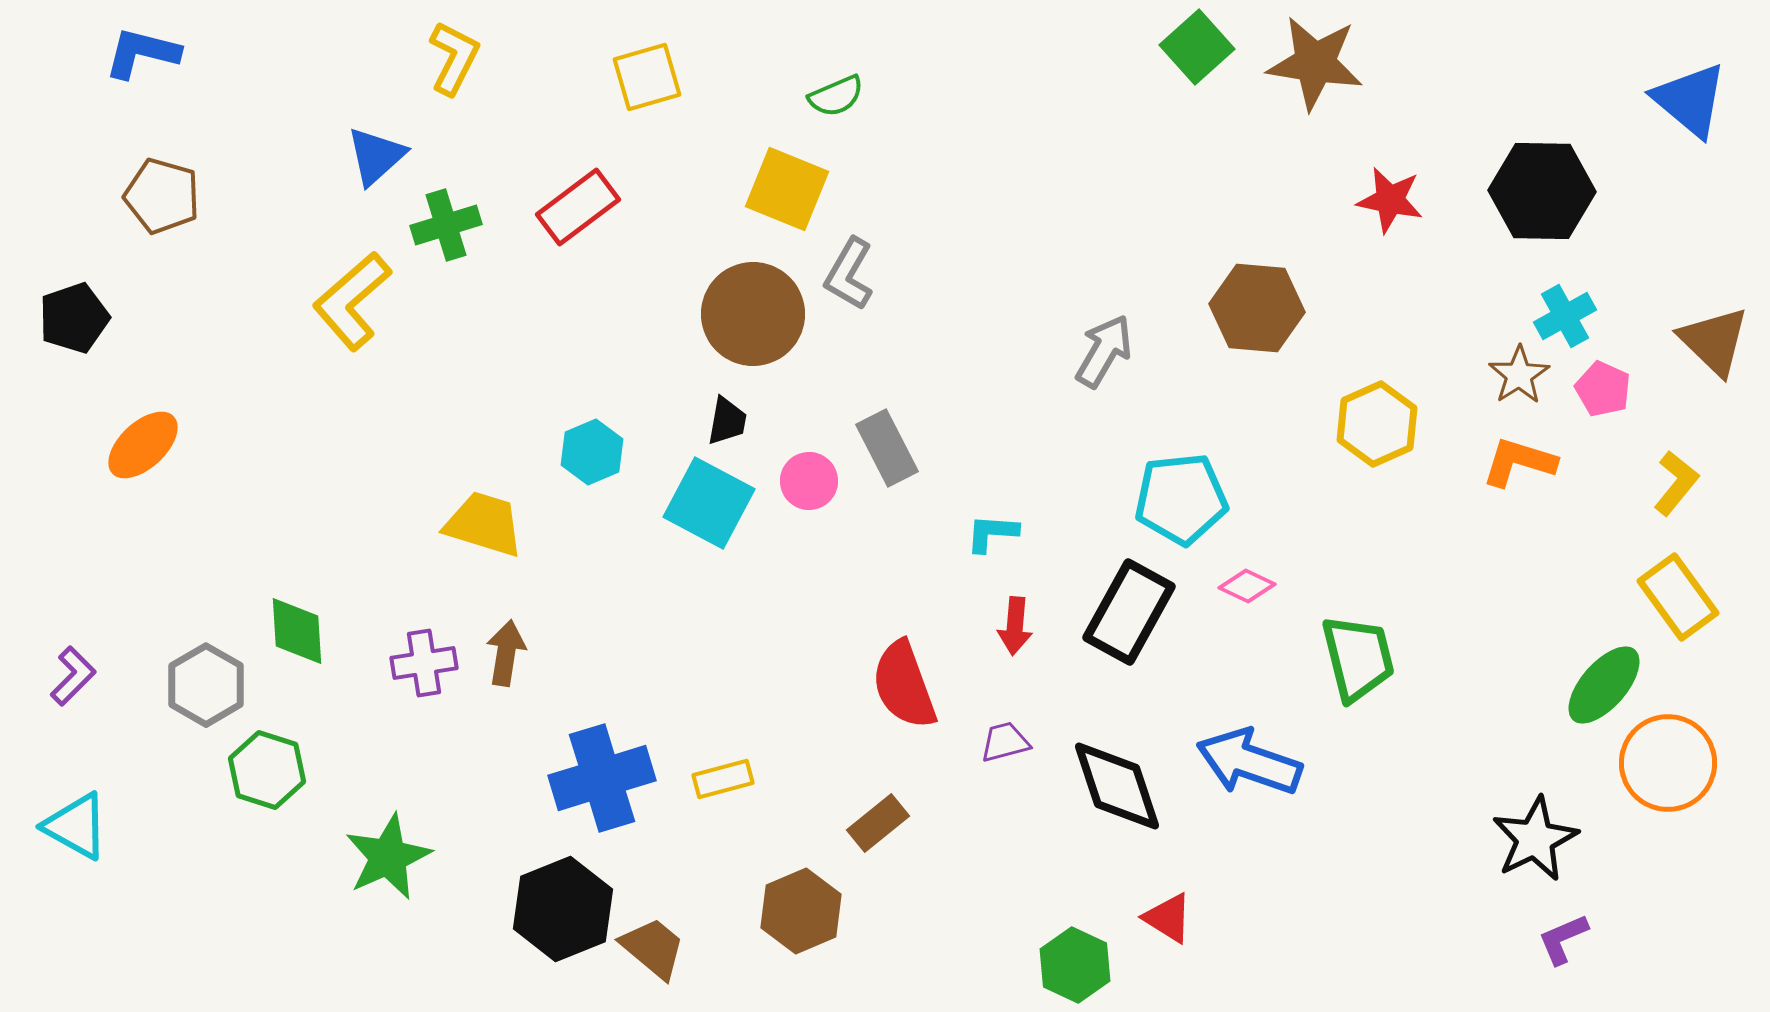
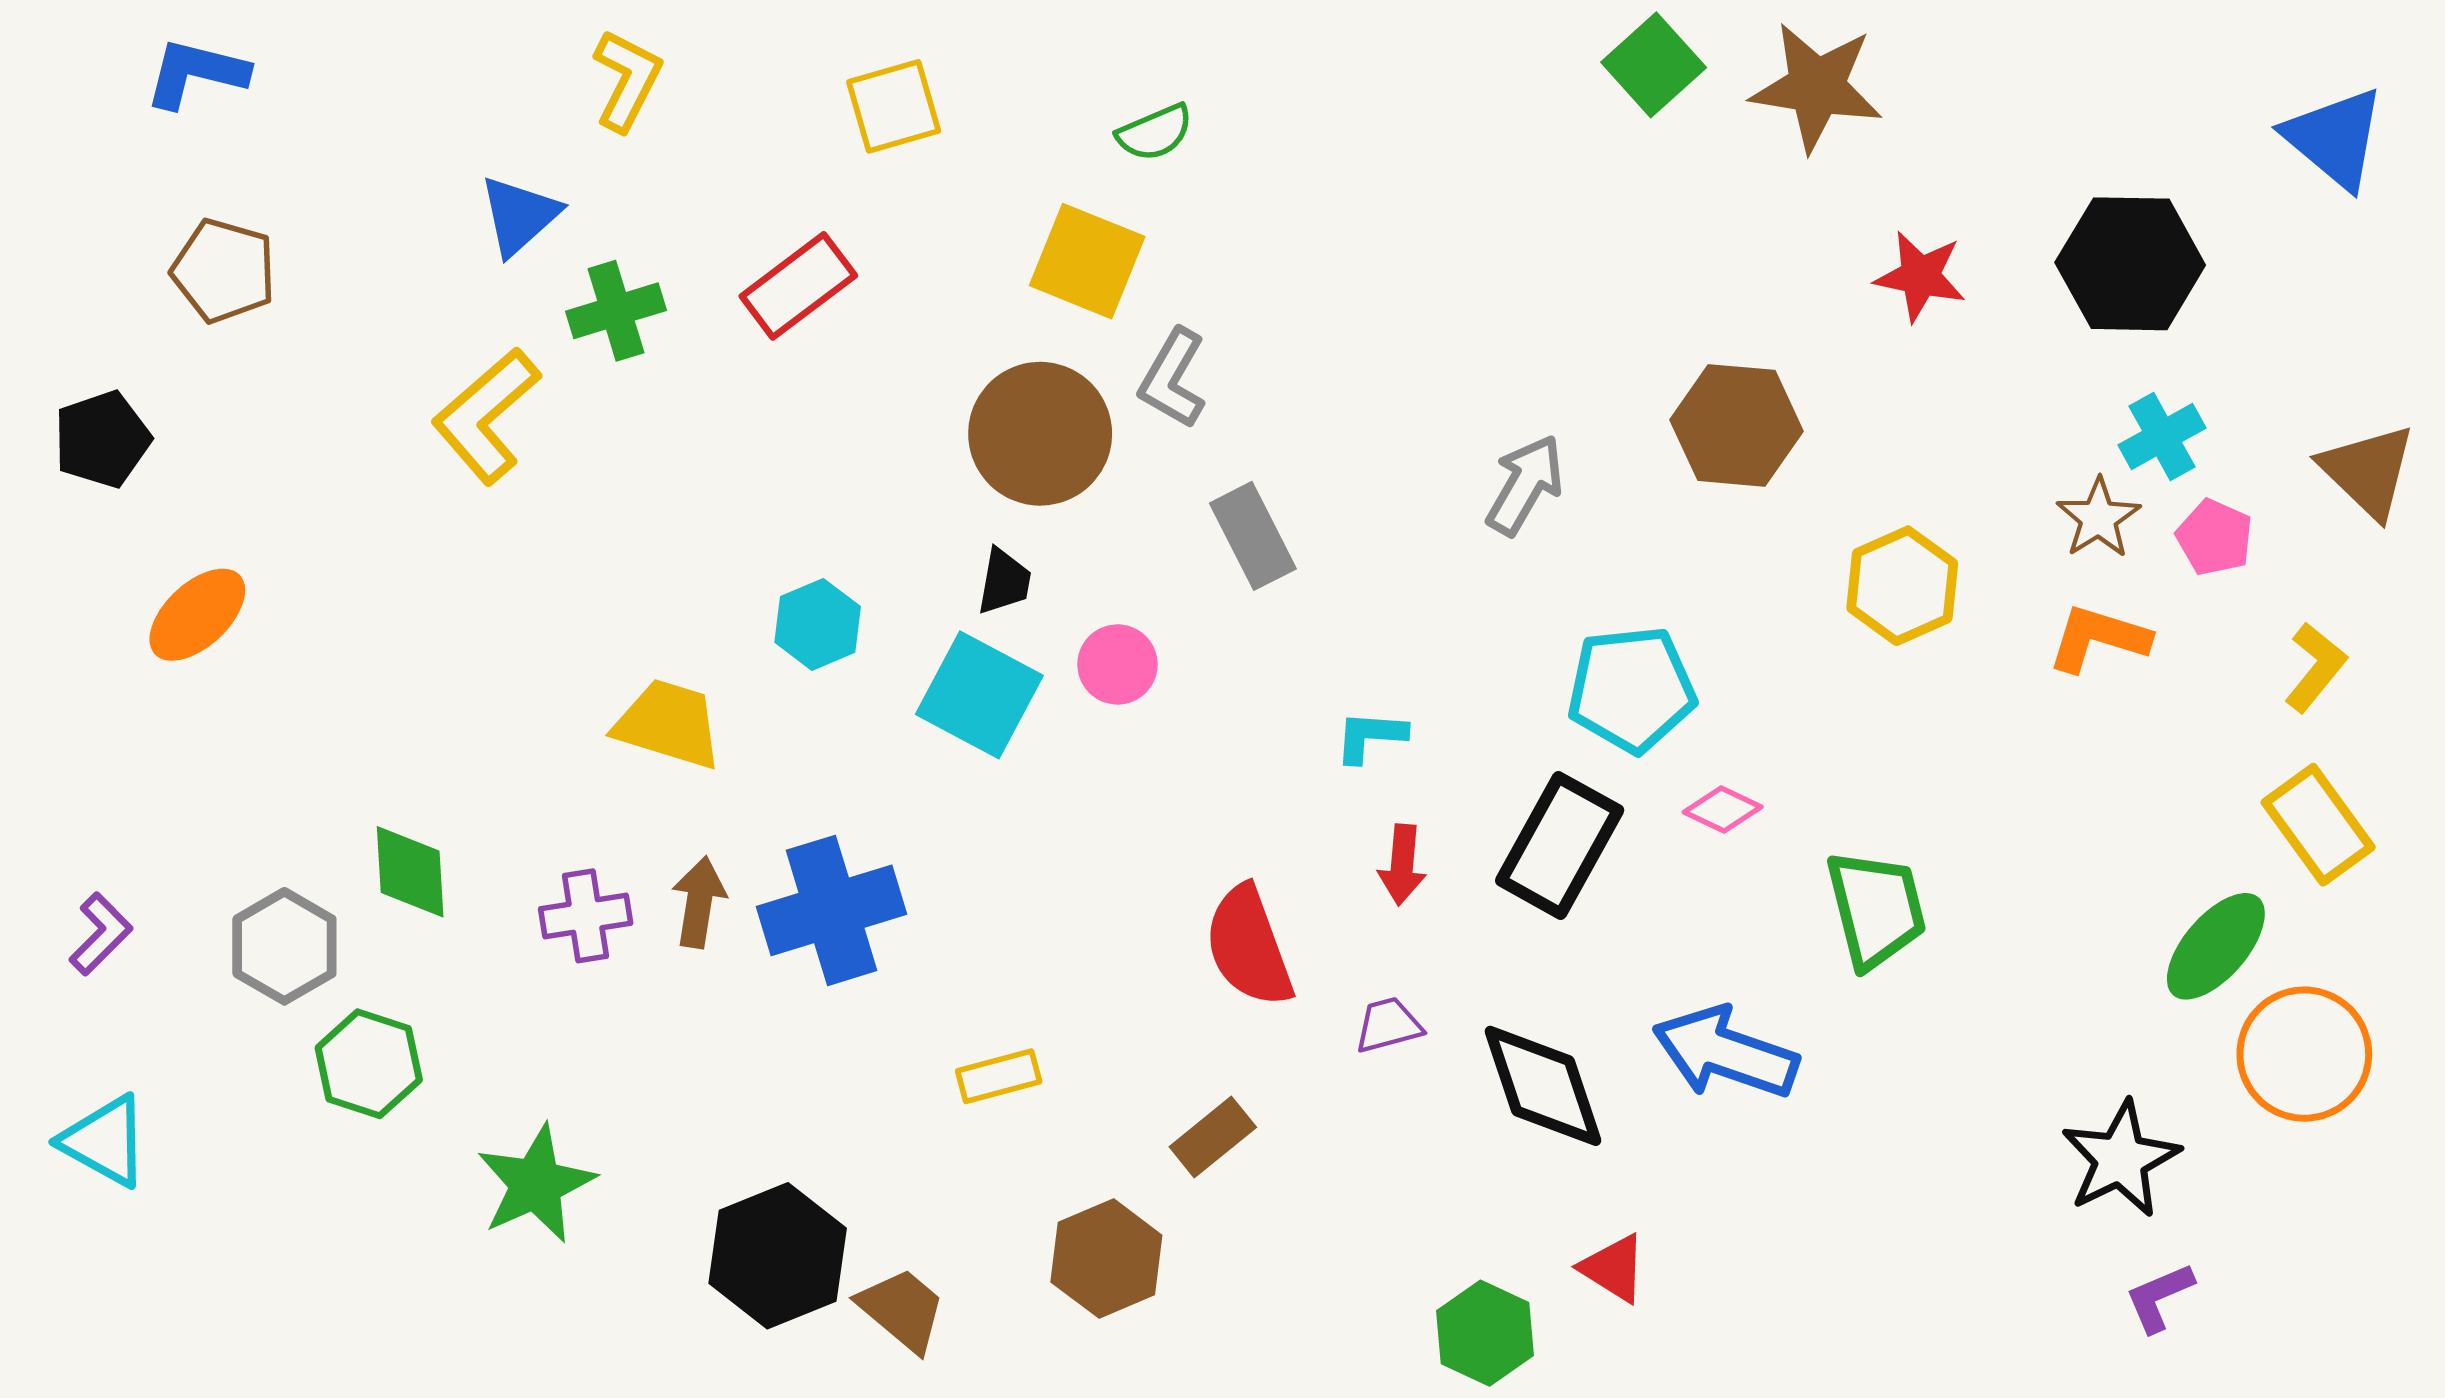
gray rectangle: (887, 448) -> (1253, 536), moved
blue cross: (602, 778) -> (832, 910), moved

